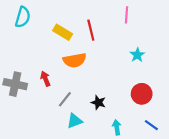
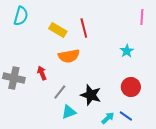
pink line: (127, 15) -> (142, 17), moved
black star: (98, 102) -> (91, 95), size x1.5
blue line: (151, 125) -> (126, 116), moved
cyan arrow: (117, 127) -> (108, 118), turned 56

